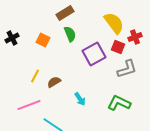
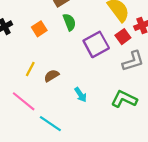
orange square: (43, 40) -> (39, 29), turned 32
red square: (118, 47) -> (123, 37), turned 32
pink line: (29, 105) -> (24, 101), turned 60

